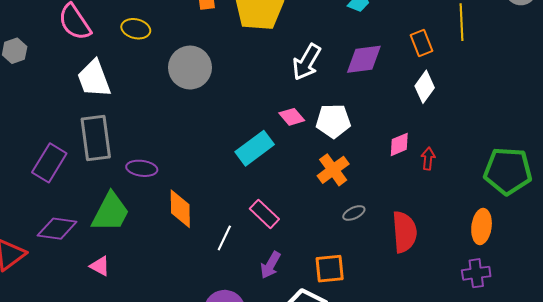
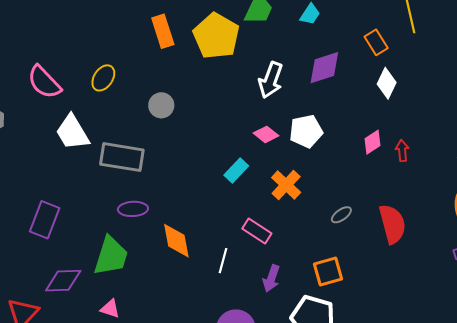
yellow ellipse: (136, 29) -> (103, 78), turned -60
gray circle: (190, 68) -> (161, 105), size x0.6
gray rectangle: (96, 138) -> (122, 157), moved, turned -63
cyan rectangle: (255, 148) -> (236, 170), size x0.7
orange cross: (333, 170) -> (286, 185), moved

